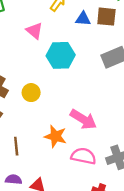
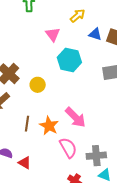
brown line: (16, 146) -> (27, 124), moved
pink semicircle: (83, 156) -> (68, 148), turned 35

